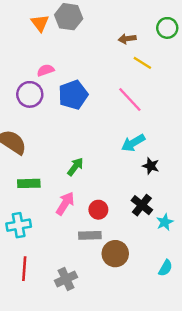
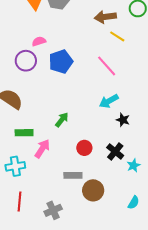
brown arrow: (127, 39) -> (105, 17), size x1.5
pink arrow: (65, 203) -> (42, 149), moved
red circle: (98, 210) -> (84, 148), moved

